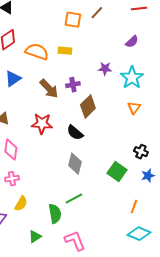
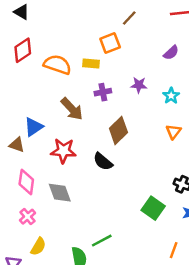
orange square: (73, 20) -> (110, 43), moved, turned -30
cyan star: (132, 78) -> (171, 96), size x0.6
blue triangle: (13, 79) -> (34, 127), moved
purple cross: (73, 85) -> (103, 92), moved
gray diamond: (75, 164) -> (60, 193), moved, turned -35
pink cross: (12, 179) -> (28, 217), turned -32

